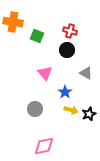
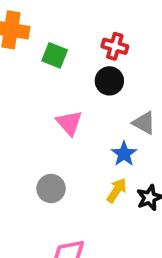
blue star: (65, 92) -> (124, 154), moved
yellow arrow: (71, 110) -> (117, 190), turned -72

